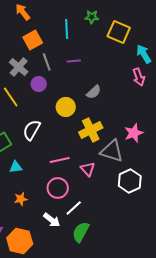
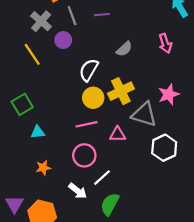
pink arrow: (139, 77) -> (165, 43), moved
yellow circle: (66, 107) -> (93, 98), moved
white semicircle: (32, 130) -> (89, 70), moved
pink triangle: (88, 169) -> (118, 134), turned -49

